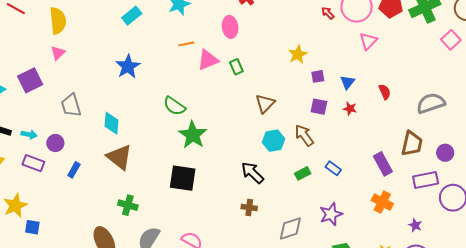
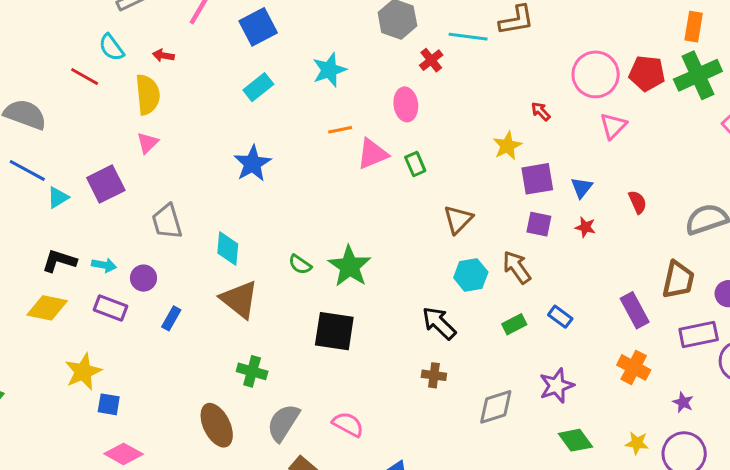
red arrow: (328, 13) -> (541, 111), moved
purple square: (318, 76) -> (537, 179), size x1.6
green semicircle: (174, 106) -> (300, 264), moved, size x0.7

